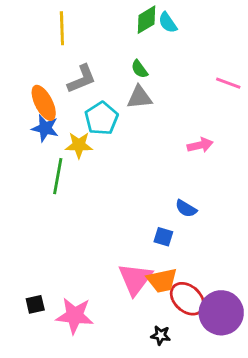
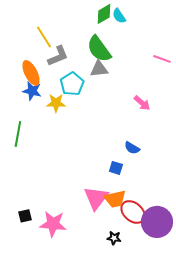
yellow line: (62, 28) -> (44, 37), moved, turned -30
green semicircle: (139, 69) -> (99, 49), size x2.0
pink arrow: (200, 145) -> (142, 103), turned 54
green line: (58, 176) -> (18, 134), moved

